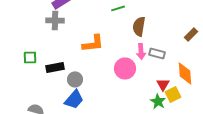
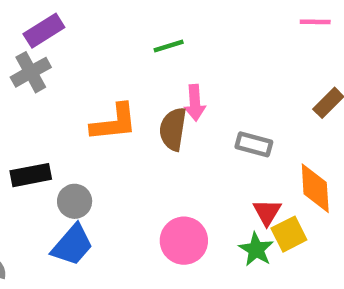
gray cross: (55, 20) -> (31, 72), turned -30
brown semicircle: (139, 26) -> (173, 129), moved
pink arrow: (141, 51) -> (195, 103), moved
pink circle: (125, 68) -> (184, 241), moved

